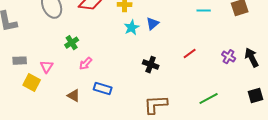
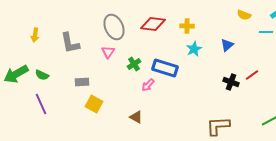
blue triangle: (153, 24) -> (227, 45), moved
black cross: (151, 65) -> (231, 82), moved
pink triangle: (47, 67) -> (108, 52), moved
blue rectangle: (103, 89) -> (165, 68), moved, size x1.4

